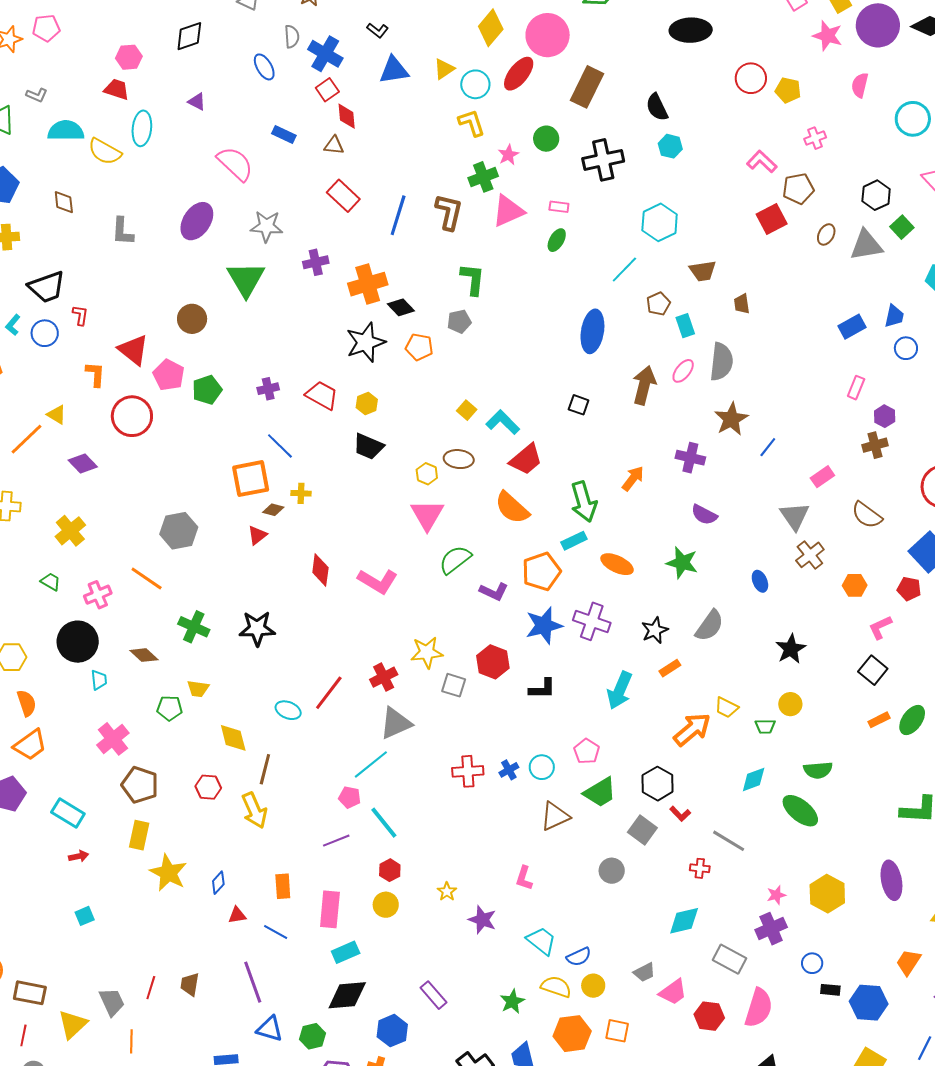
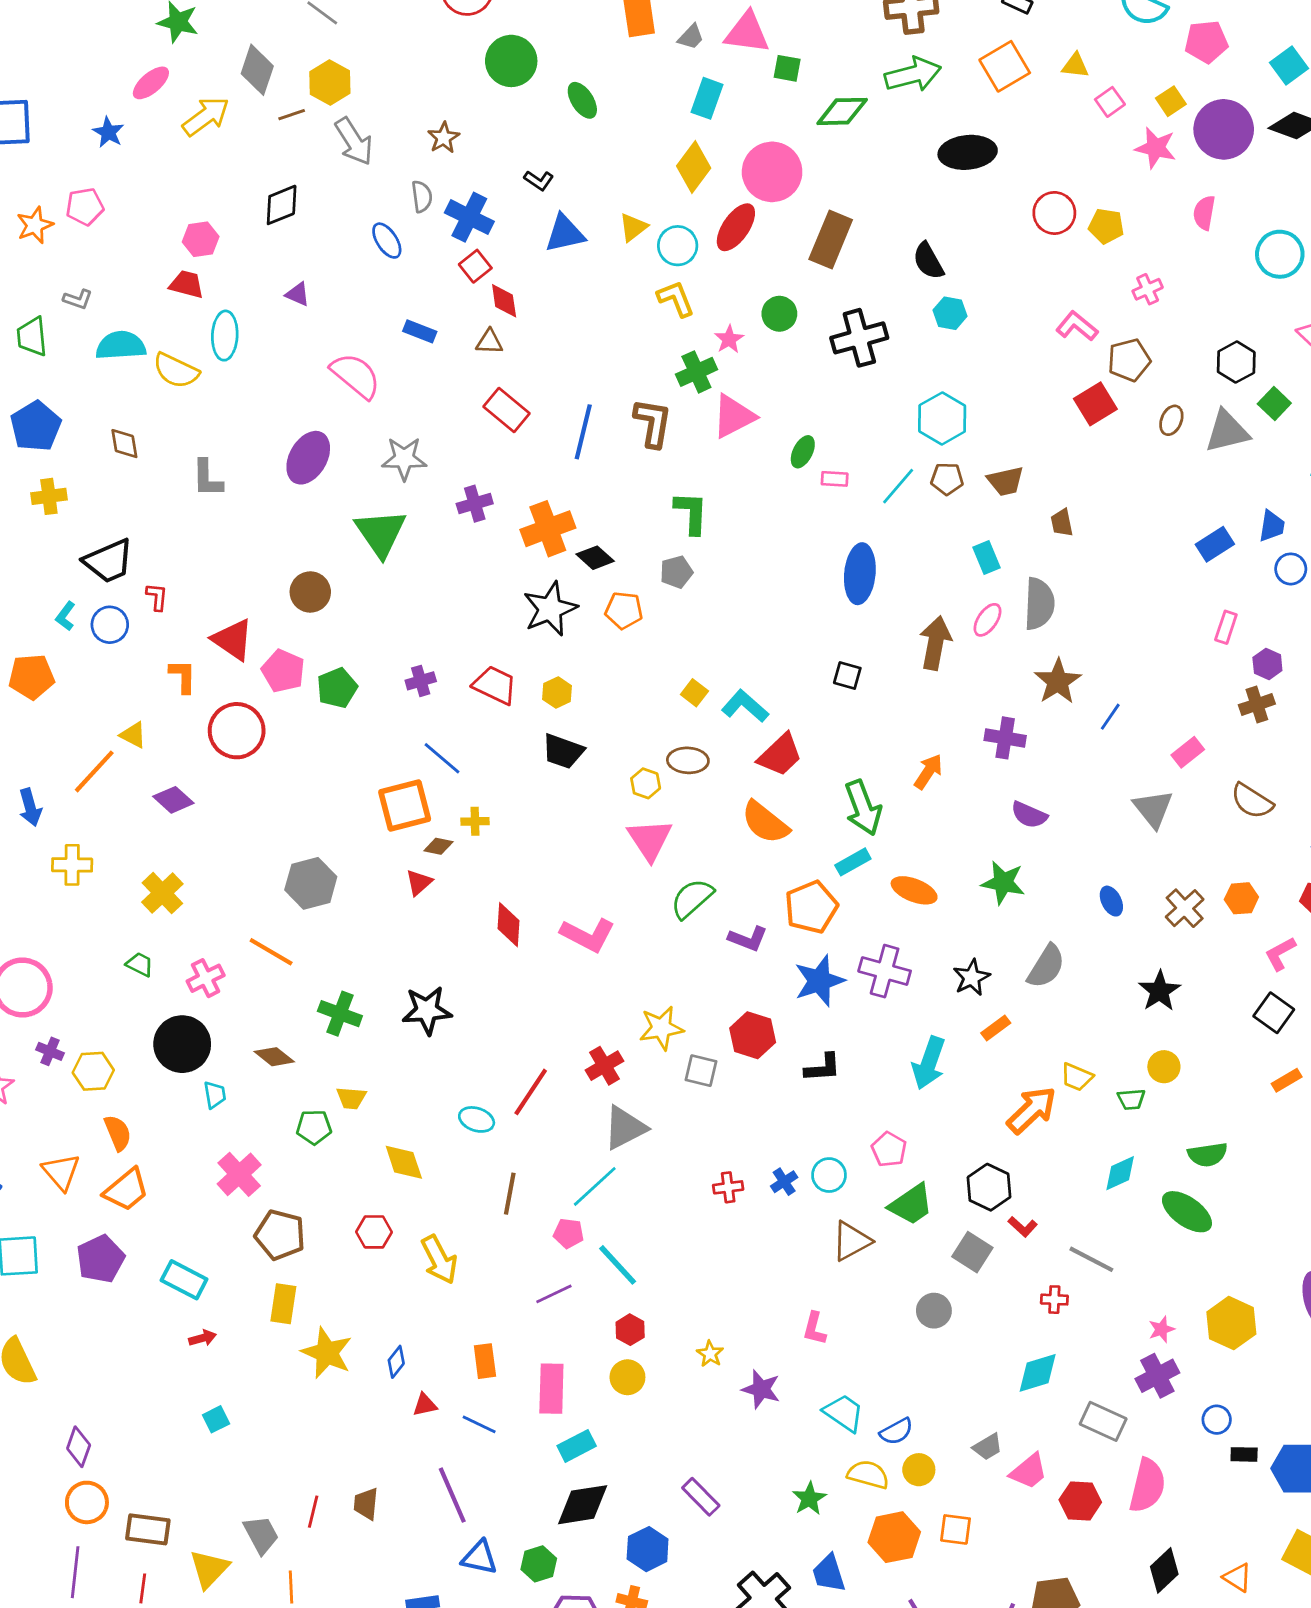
pink rectangle: (559, 207) -> (835, 479), moved
brown pentagon: (658, 304) -> (947, 479), moved, turned 30
brown cross: (810, 555) -> (1185, 908), moved
brown line: (265, 769) -> (510, 1194), moved
red cross: (468, 771) -> (728, 1187), size x0.7

